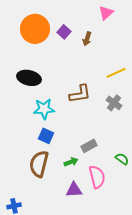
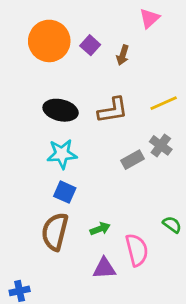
black ellipse: (29, 78) -> (61, 110), moved
brown L-shape: (80, 94) -> (113, 110), moved
gray rectangle: (89, 146) -> (133, 160), moved

